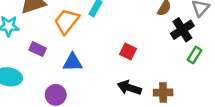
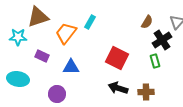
red square: (128, 51) -> (117, 58), size x1.6
green rectangle: (194, 55) -> (155, 61), moved, turned -48

